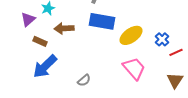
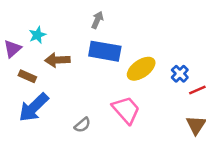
pink trapezoid: (134, 68) -> (126, 110), moved

